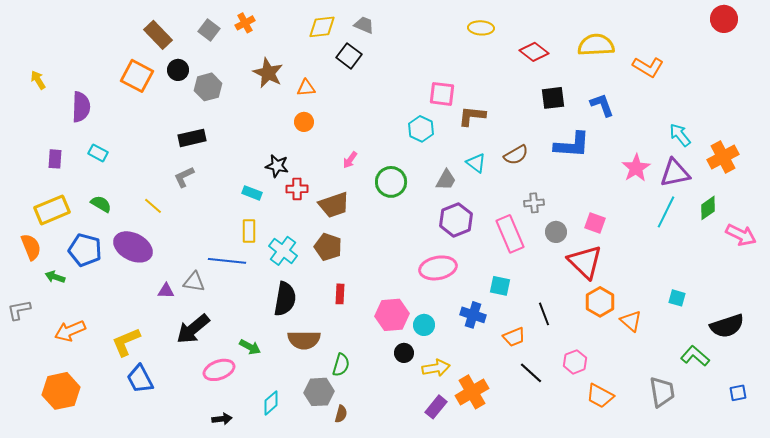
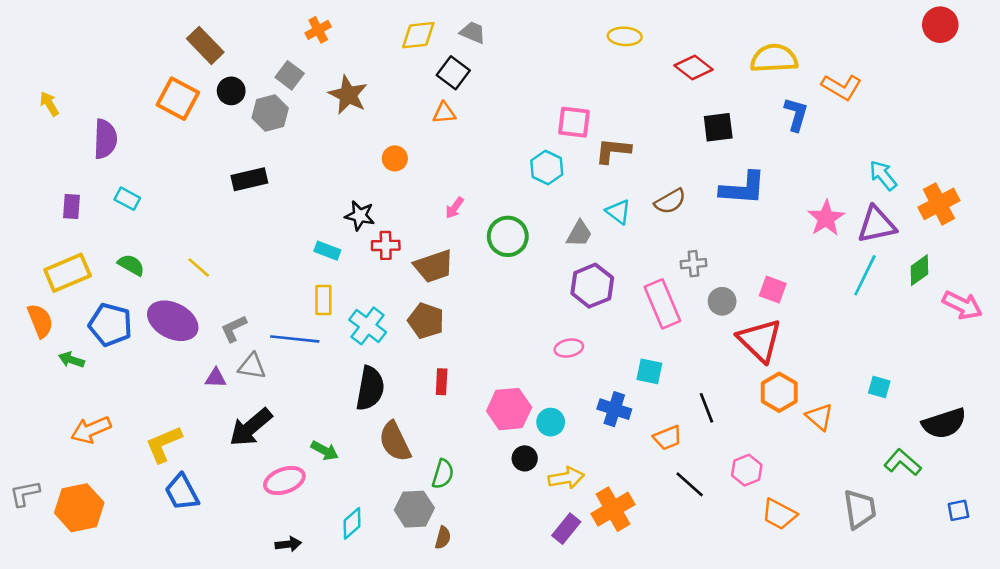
gray square: (209, 30) -> (290, 75), moved
orange triangle: (306, 88) -> (444, 113), moved
blue L-shape: (602, 105) -> (796, 114), moved, turned 36
gray L-shape: (184, 177) -> (234, 329), moved
pink ellipse: (438, 268) -> (569, 348), size x0.6
gray L-shape: (19, 310) -> (25, 493), moved
brown semicircle: (304, 340) -> (395, 442), turned 64

